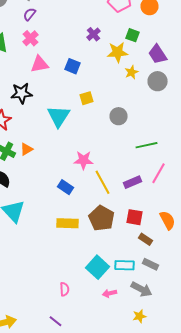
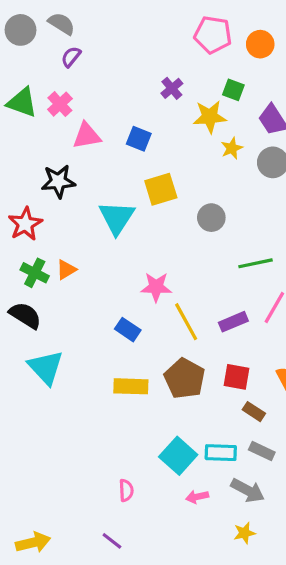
pink cross: (30, 38) -> (60, 104), moved
yellow square: (86, 98) -> (161, 189), size x1.5

